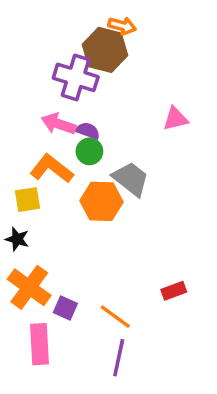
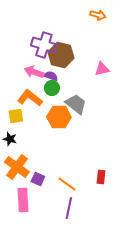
orange arrow: (122, 26) -> (98, 15), moved
brown hexagon: (105, 50) -> (61, 55), moved
red rectangle: (174, 291) -> (101, 177), moved, turned -64

